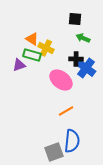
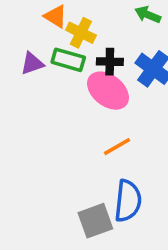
green rectangle: (32, 55) -> (68, 60), moved
black cross: (76, 59) -> (110, 62), moved

